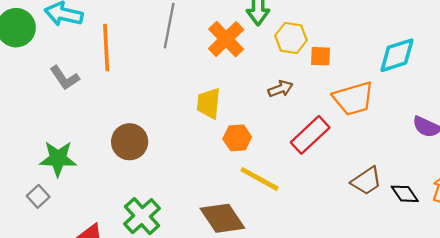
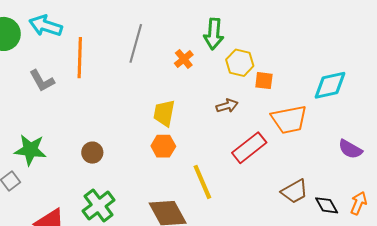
orange cross: (226, 39) -> (184, 59), size x0.6
orange hexagon: (237, 138) -> (163, 146), moved
brown circle: (130, 142) -> (92, 153), moved, size x0.7
yellow line: (259, 179) -> (202, 182), turned 33

